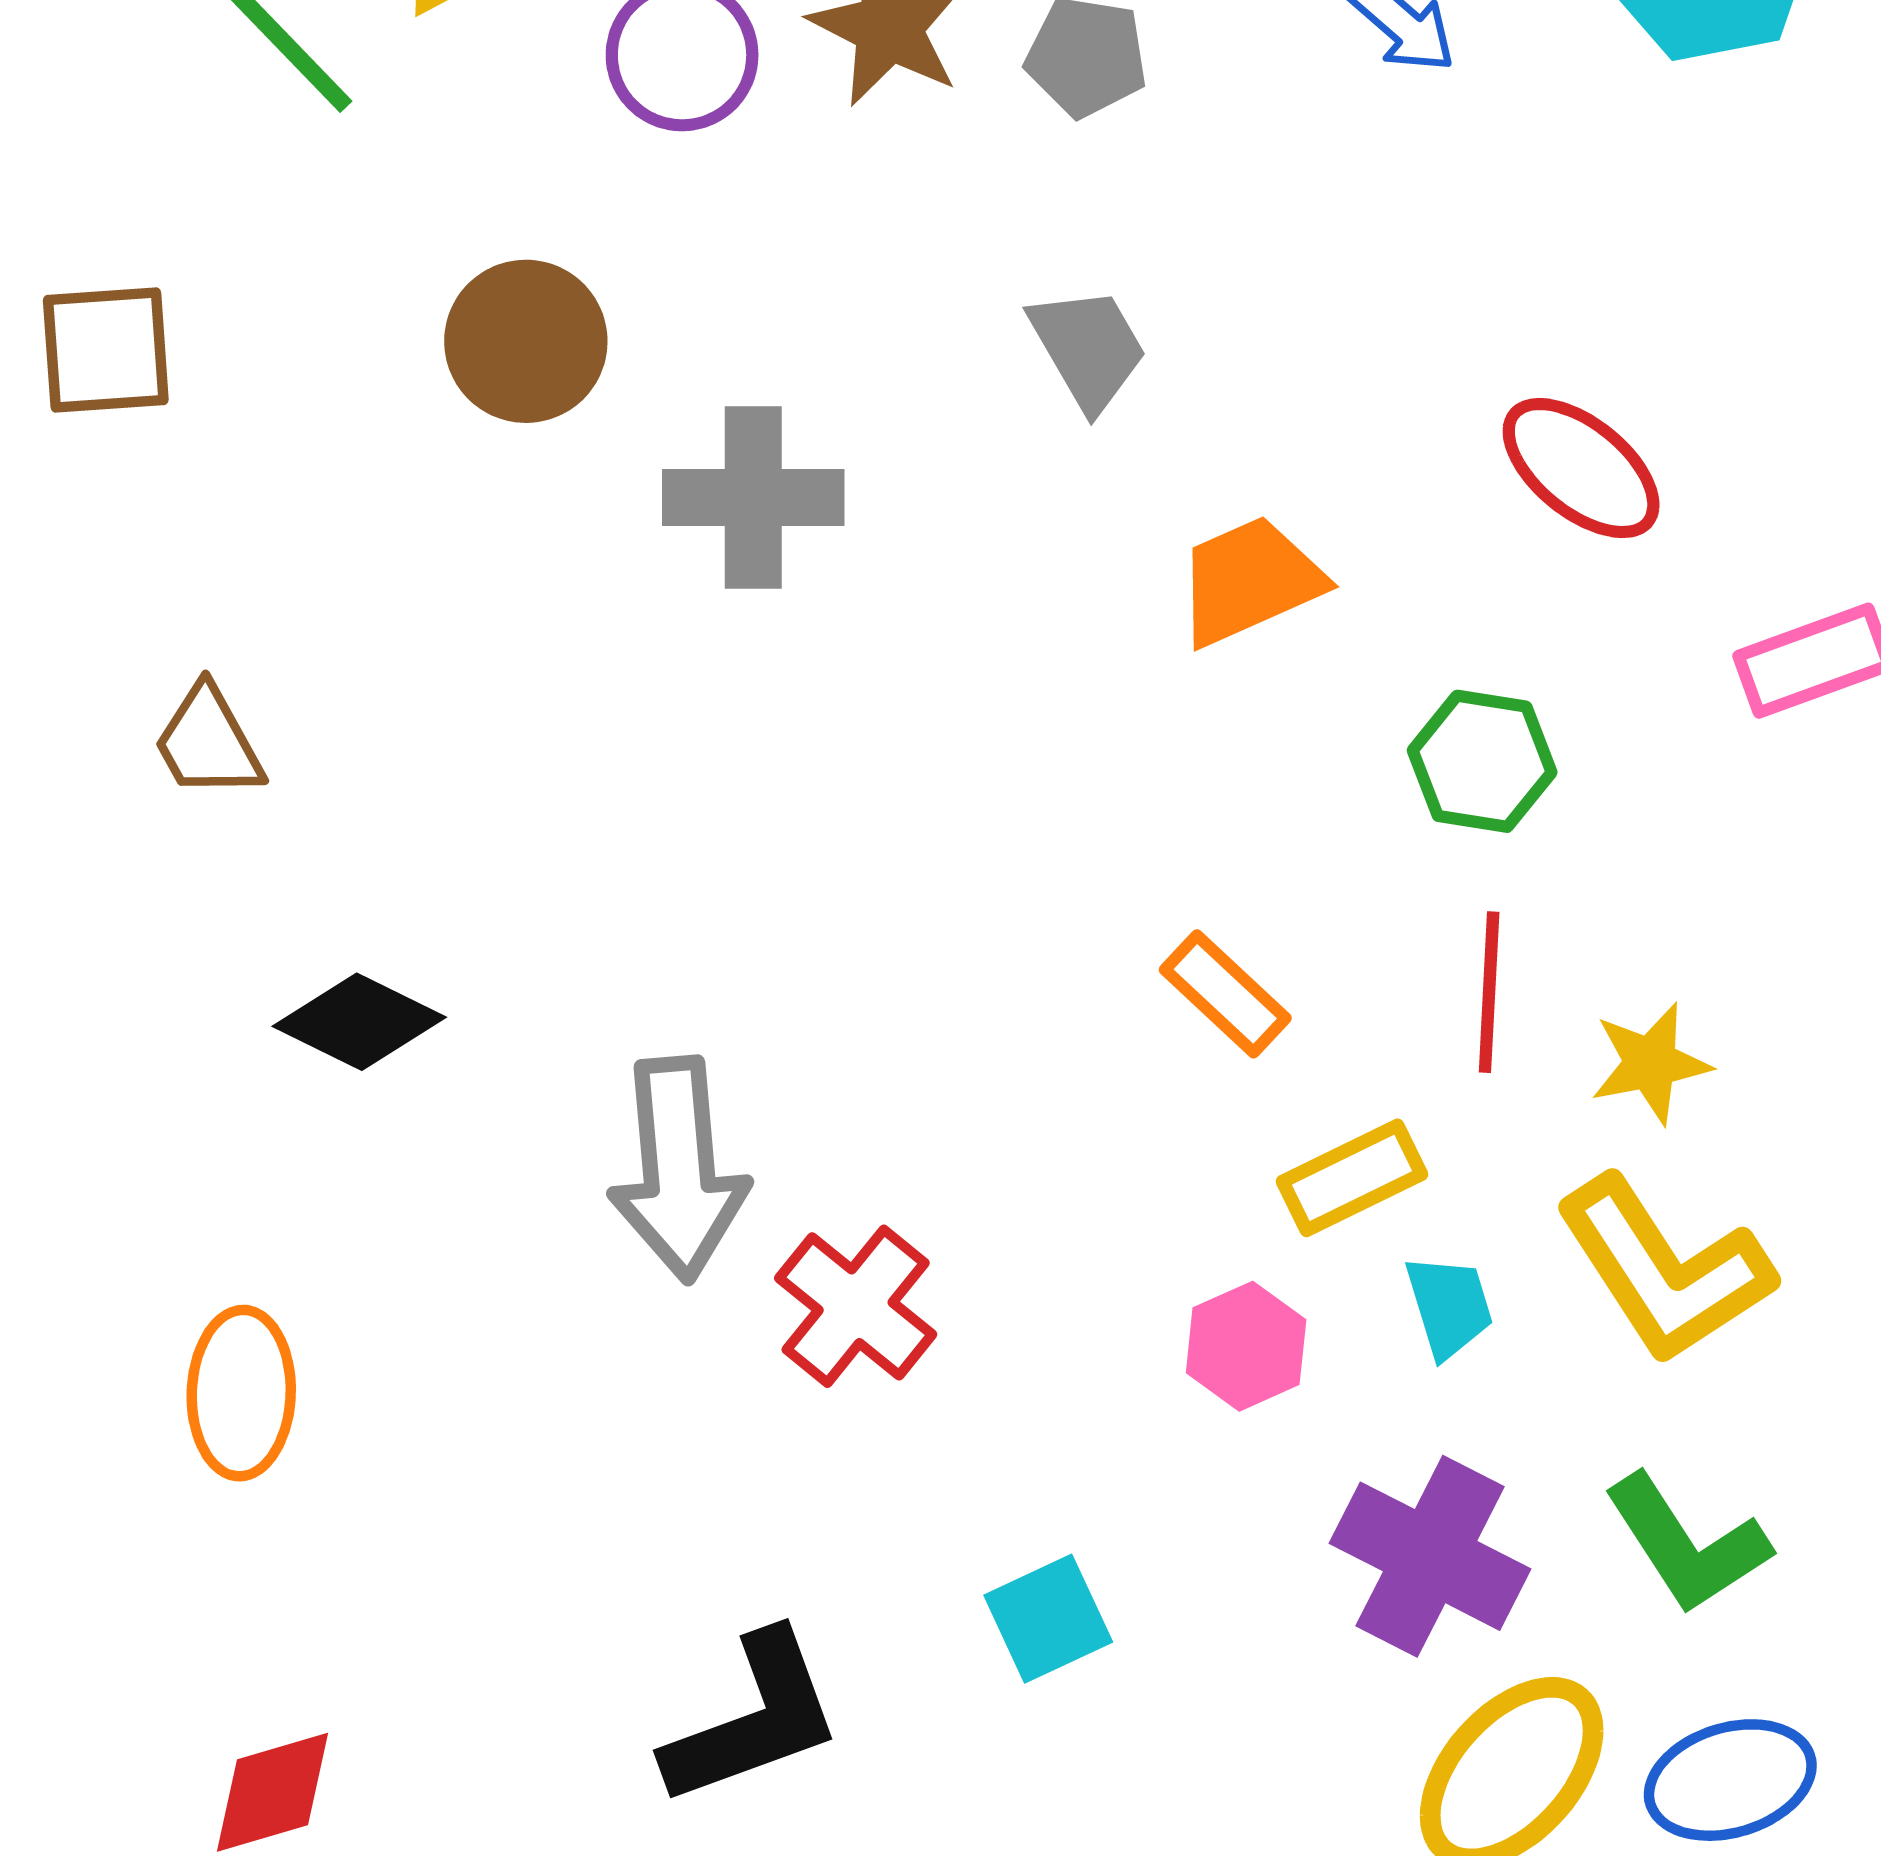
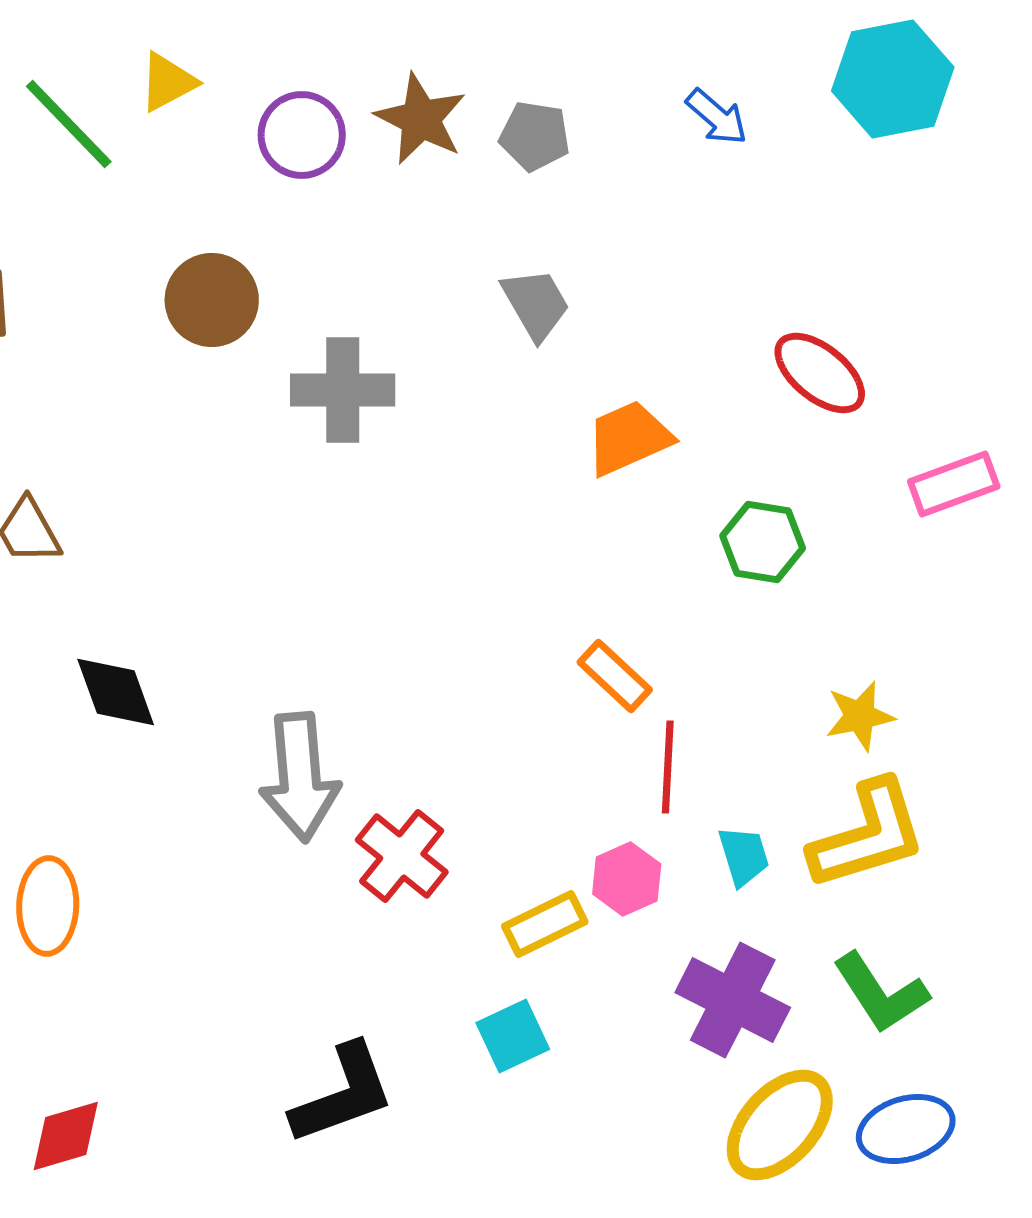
red line: (1489, 992) -> (668, 767), moved
black diamond: (359, 1022) -> (116, 692), turned 44
yellow rectangle: (1352, 1178) -> (545, 924), moved
yellow L-shape: (1664, 1270) -> (868, 835), turned -74

